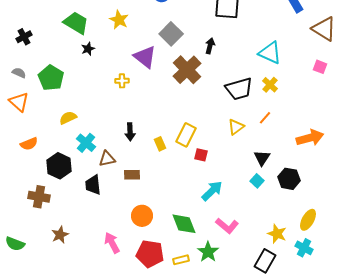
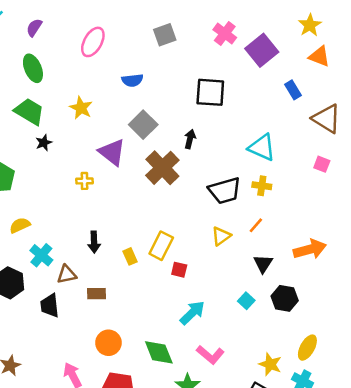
yellow cross: (270, 85) -> (262, 186), turned -35
black triangle: (262, 158) -> (263, 264), moved

